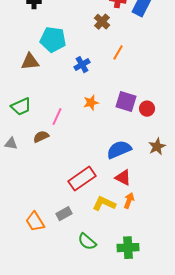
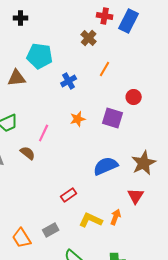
red circle: (147, 109) -> (134, 97), moved
brown semicircle: (41, 137) -> (28, 153), turned 63
brown star: (157, 147) -> (144, 163), size x1.4
red triangle: (123, 178) -> (136, 196), moved, turned 36
red rectangle: (82, 179) -> (69, 195), size x0.6

